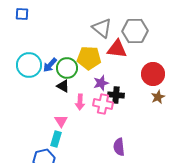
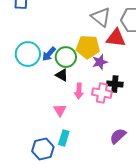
purple star: (101, 83) -> (100, 62), moved
cyan rectangle: (56, 139) -> (64, 138), moved
purple semicircle: (119, 147) -> (118, 136), turned 54

